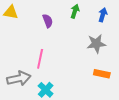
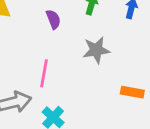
gray star: (96, 44) -> (96, 50), moved

